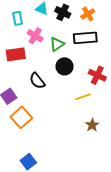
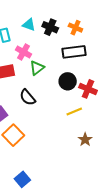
orange cross: (88, 14) -> (75, 28), turned -32
green triangle: (57, 44) -> (37, 68), moved
black circle: (65, 66) -> (68, 81), moved

